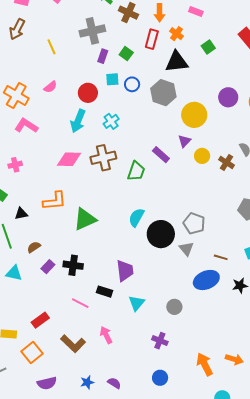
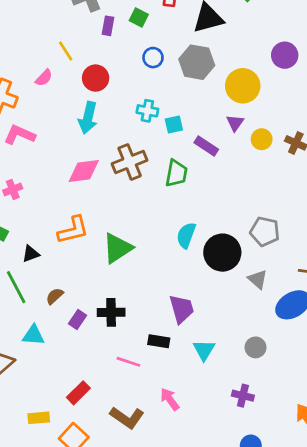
yellow line: (51, 47) -> (66, 51), moved
cyan square: (112, 79) -> (174, 124), moved
cyan cross: (111, 121) -> (147, 111), moved, turned -35
gray triangle: (186, 249) -> (258, 279), moved

